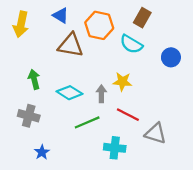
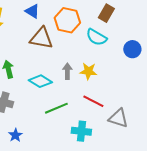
gray arrow: (101, 94) -> (67, 71), moved

